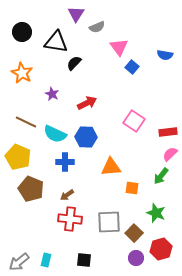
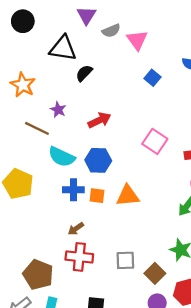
black circle: (22, 32) -> (23, 21), moved
pink triangle: (119, 47) -> (137, 40), moved
brown line: (26, 122) -> (37, 128), moved
orange square: (132, 188) -> (97, 196), moved
brown pentagon: (31, 189) -> (38, 275), moved
gray square: (109, 222) -> (125, 260), size x0.7

